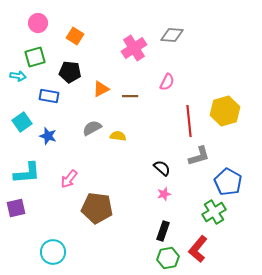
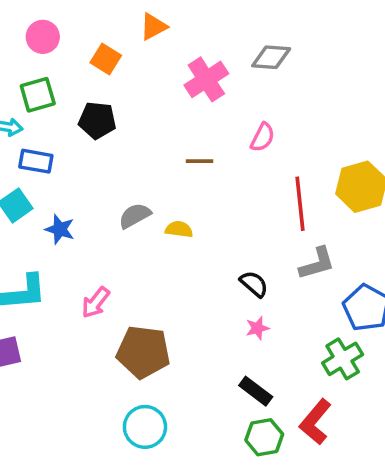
orange triangle: (101, 89) -> (153, 27), moved
blue rectangle: (49, 96) -> (36, 161), moved
black rectangle: (163, 231) -> (256, 391), turned -72
cyan circle: (53, 252) -> (145, 427), moved

